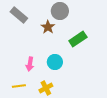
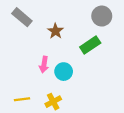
gray circle: (60, 11) -> (102, 16), moved
pink arrow: (30, 64) -> (44, 65), moved

